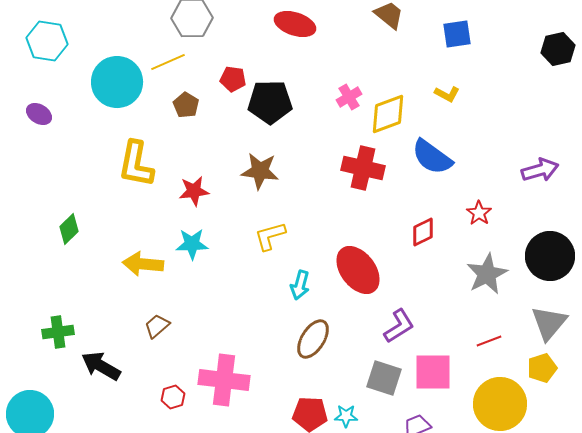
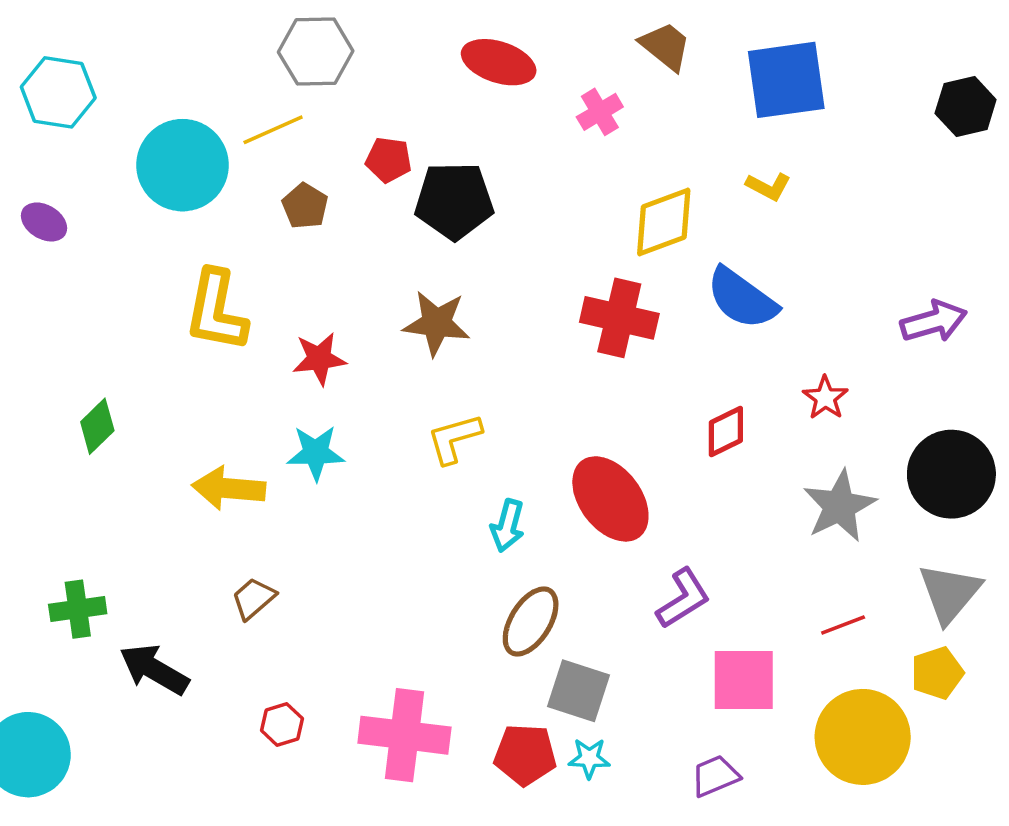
blue square: (457, 34) -> (786, 80), size x1.6
pink cross: (349, 97) -> (600, 112), moved
gray square: (384, 378) -> (578, 691), moved
pink cross: (224, 380) -> (404, 735), moved

